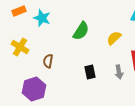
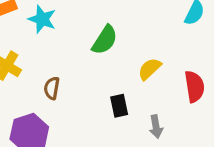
yellow semicircle: (114, 38) -> (150, 69), moved
gray arrow: (119, 72) -> (156, 127), moved

